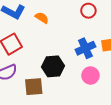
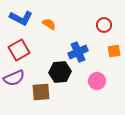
red circle: (88, 11) -> (104, 25), moved
blue cross: (85, 48) -> (78, 52), moved

